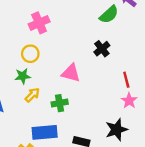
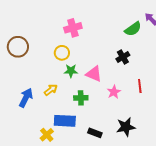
green star: (23, 76) -> (71, 71), moved
yellow arrow: (32, 95) -> (51, 90), moved
pink star: (129, 101) -> (114, 92), moved

